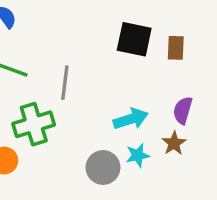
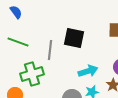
black square: (134, 39) -> (74, 38), moved

